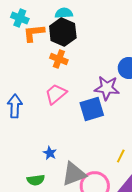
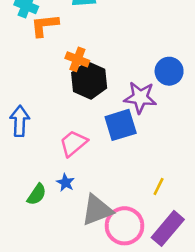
black hexagon: (63, 32) -> (89, 80), moved
pink trapezoid: (56, 94) -> (73, 143), moved
green semicircle: (36, 180) -> (37, 194), moved, turned -48

